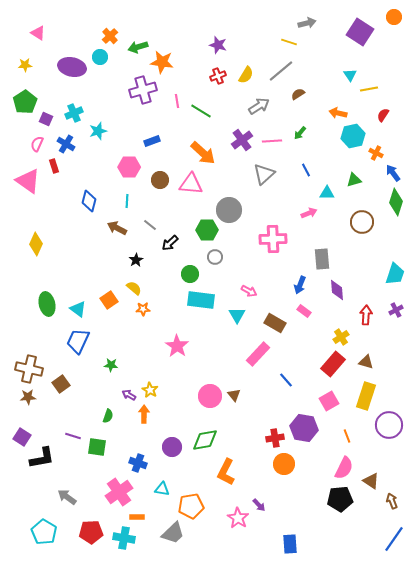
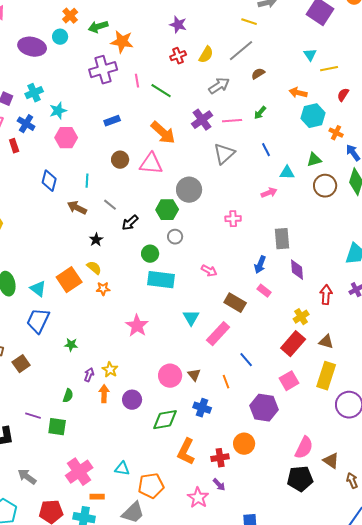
pink hexagon: (129, 167) -> (66, 138), moved
brown circle: (362, 222) -> (325, 186), moved
pink cross: (273, 239) -> (233, 219), size x0.6
orange square: (109, 300) -> (69, 280), size x1.4
cyan triangle: (237, 315) -> (191, 318), moved
purple arrow: (129, 395) -> (89, 375), turned 80
orange line: (347, 436) -> (226, 382), moved
red cross: (275, 438) -> (220, 458), moved
purple circle: (172, 447) -> (132, 400), moved
blue cross: (138, 463) -> (202, 408), moved

